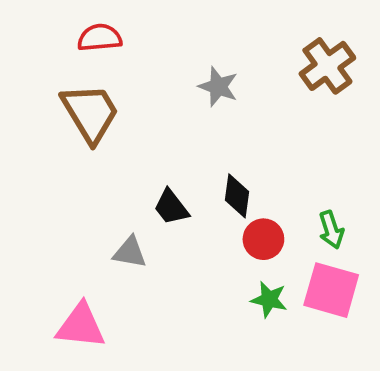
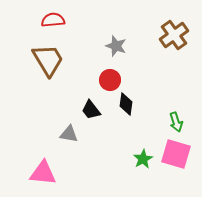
red circle: (263, 239) -> (110, 80), moved
green star: (269, 299) -> (143, 159), turned 30

